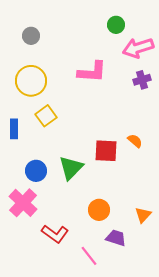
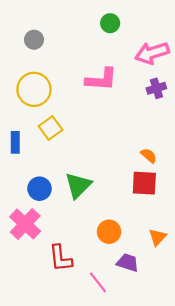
green circle: (116, 25) -> (110, 23), moved
red square: (106, 151) -> (144, 183), moved
red L-shape: (55, 234) -> (60, 258), turned 48

